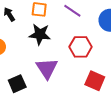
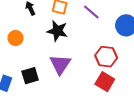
red hexagon: (81, 47) -> (106, 57), moved

